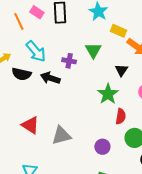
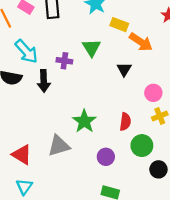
black arrow: (50, 78) -> (44, 81), turned -108
green star: (108, 94) -> (84, 121), moved
red triangle: (30, 125) -> (22, 155), moved

